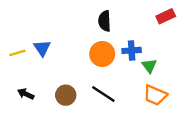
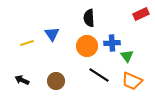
blue triangle: (42, 48) -> (52, 34), moved
yellow line: (17, 53) -> (27, 43), moved
black line: (103, 94) -> (99, 75), moved

